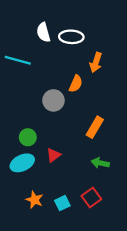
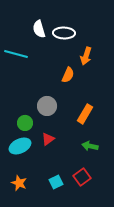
gray circle: (53, 100) -> (47, 106), moved
orange star: (34, 200) -> (19, 183), moved

